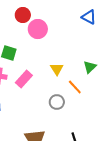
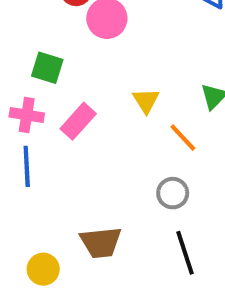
gray circle: (57, 102) -> (173, 193), moved

